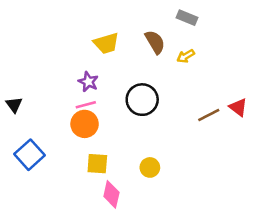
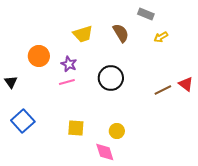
yellow arrow: (186, 56) -> (161, 37), moved
orange circle: (85, 124) -> (39, 56), moved
pink diamond: (111, 194) -> (105, 152), moved, turned -30

